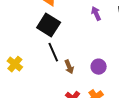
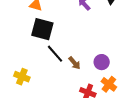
purple circle: (99, 67) -> (102, 62), moved

